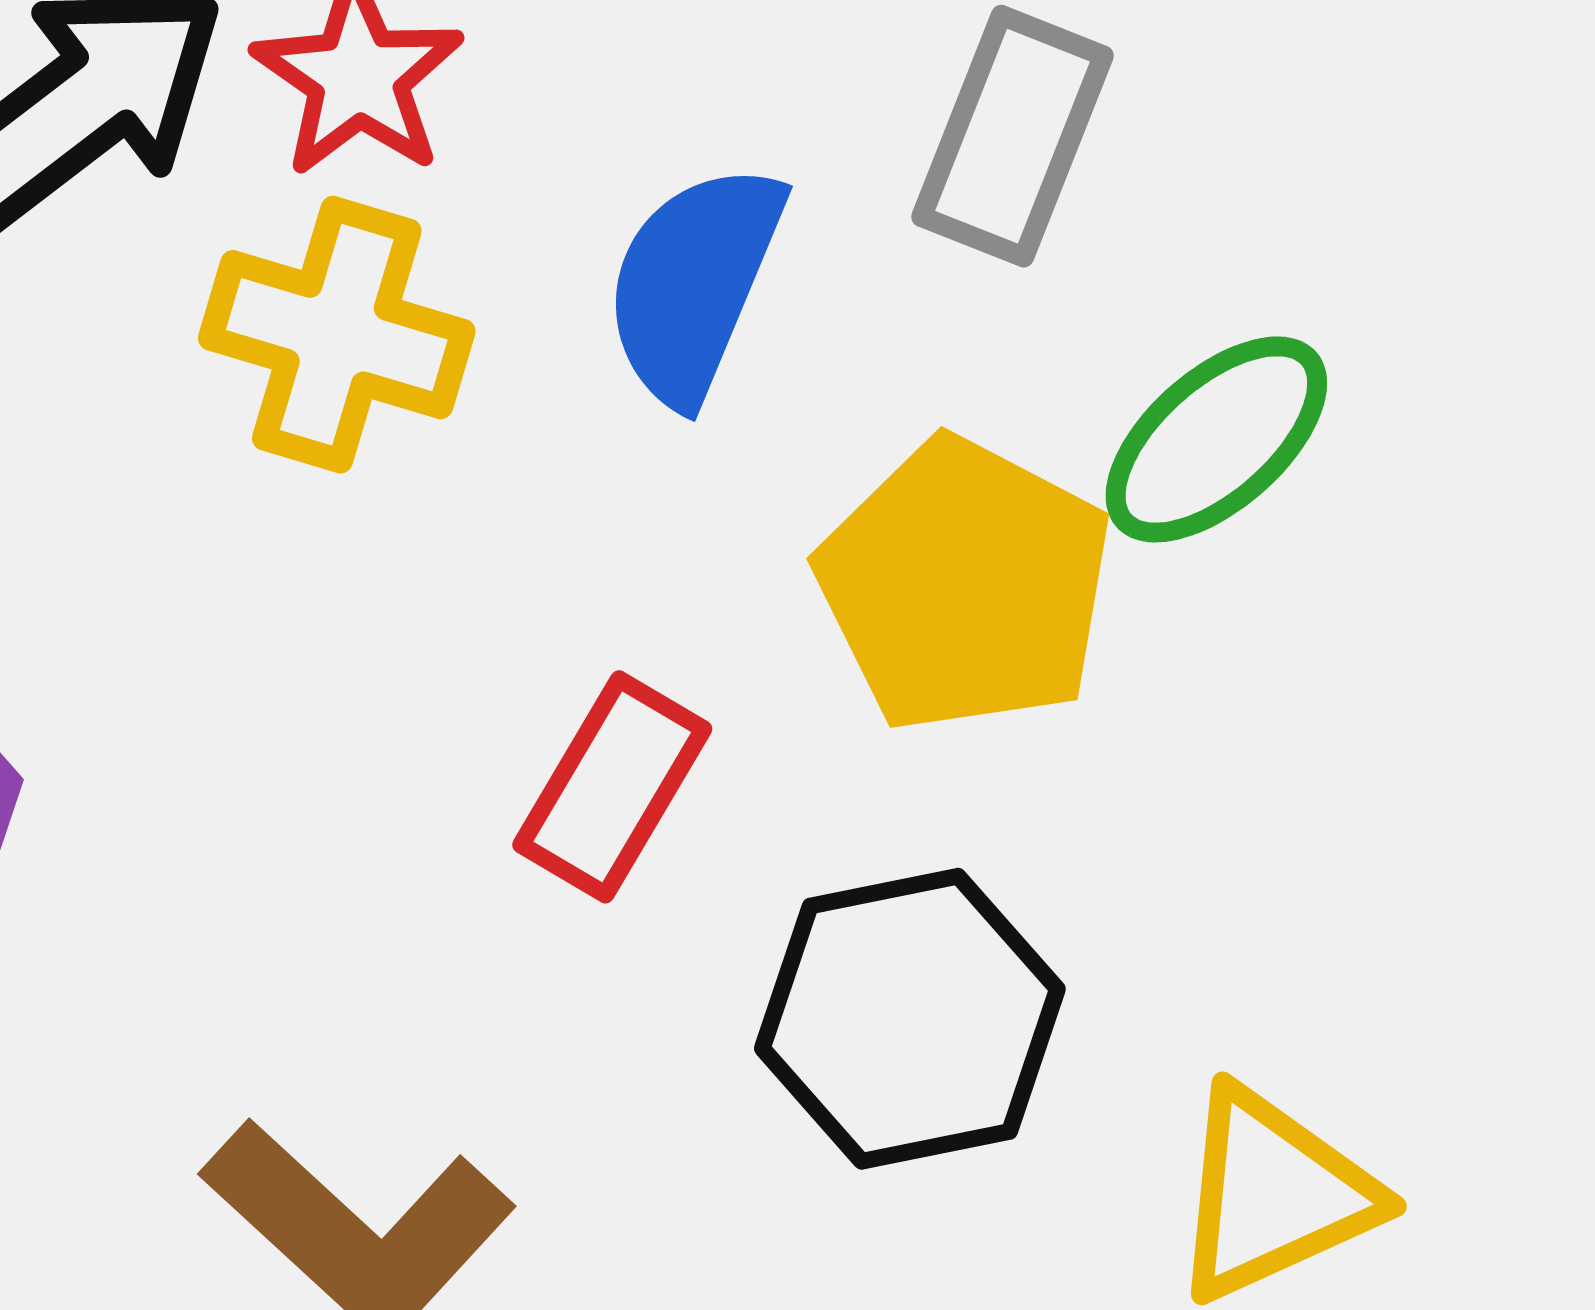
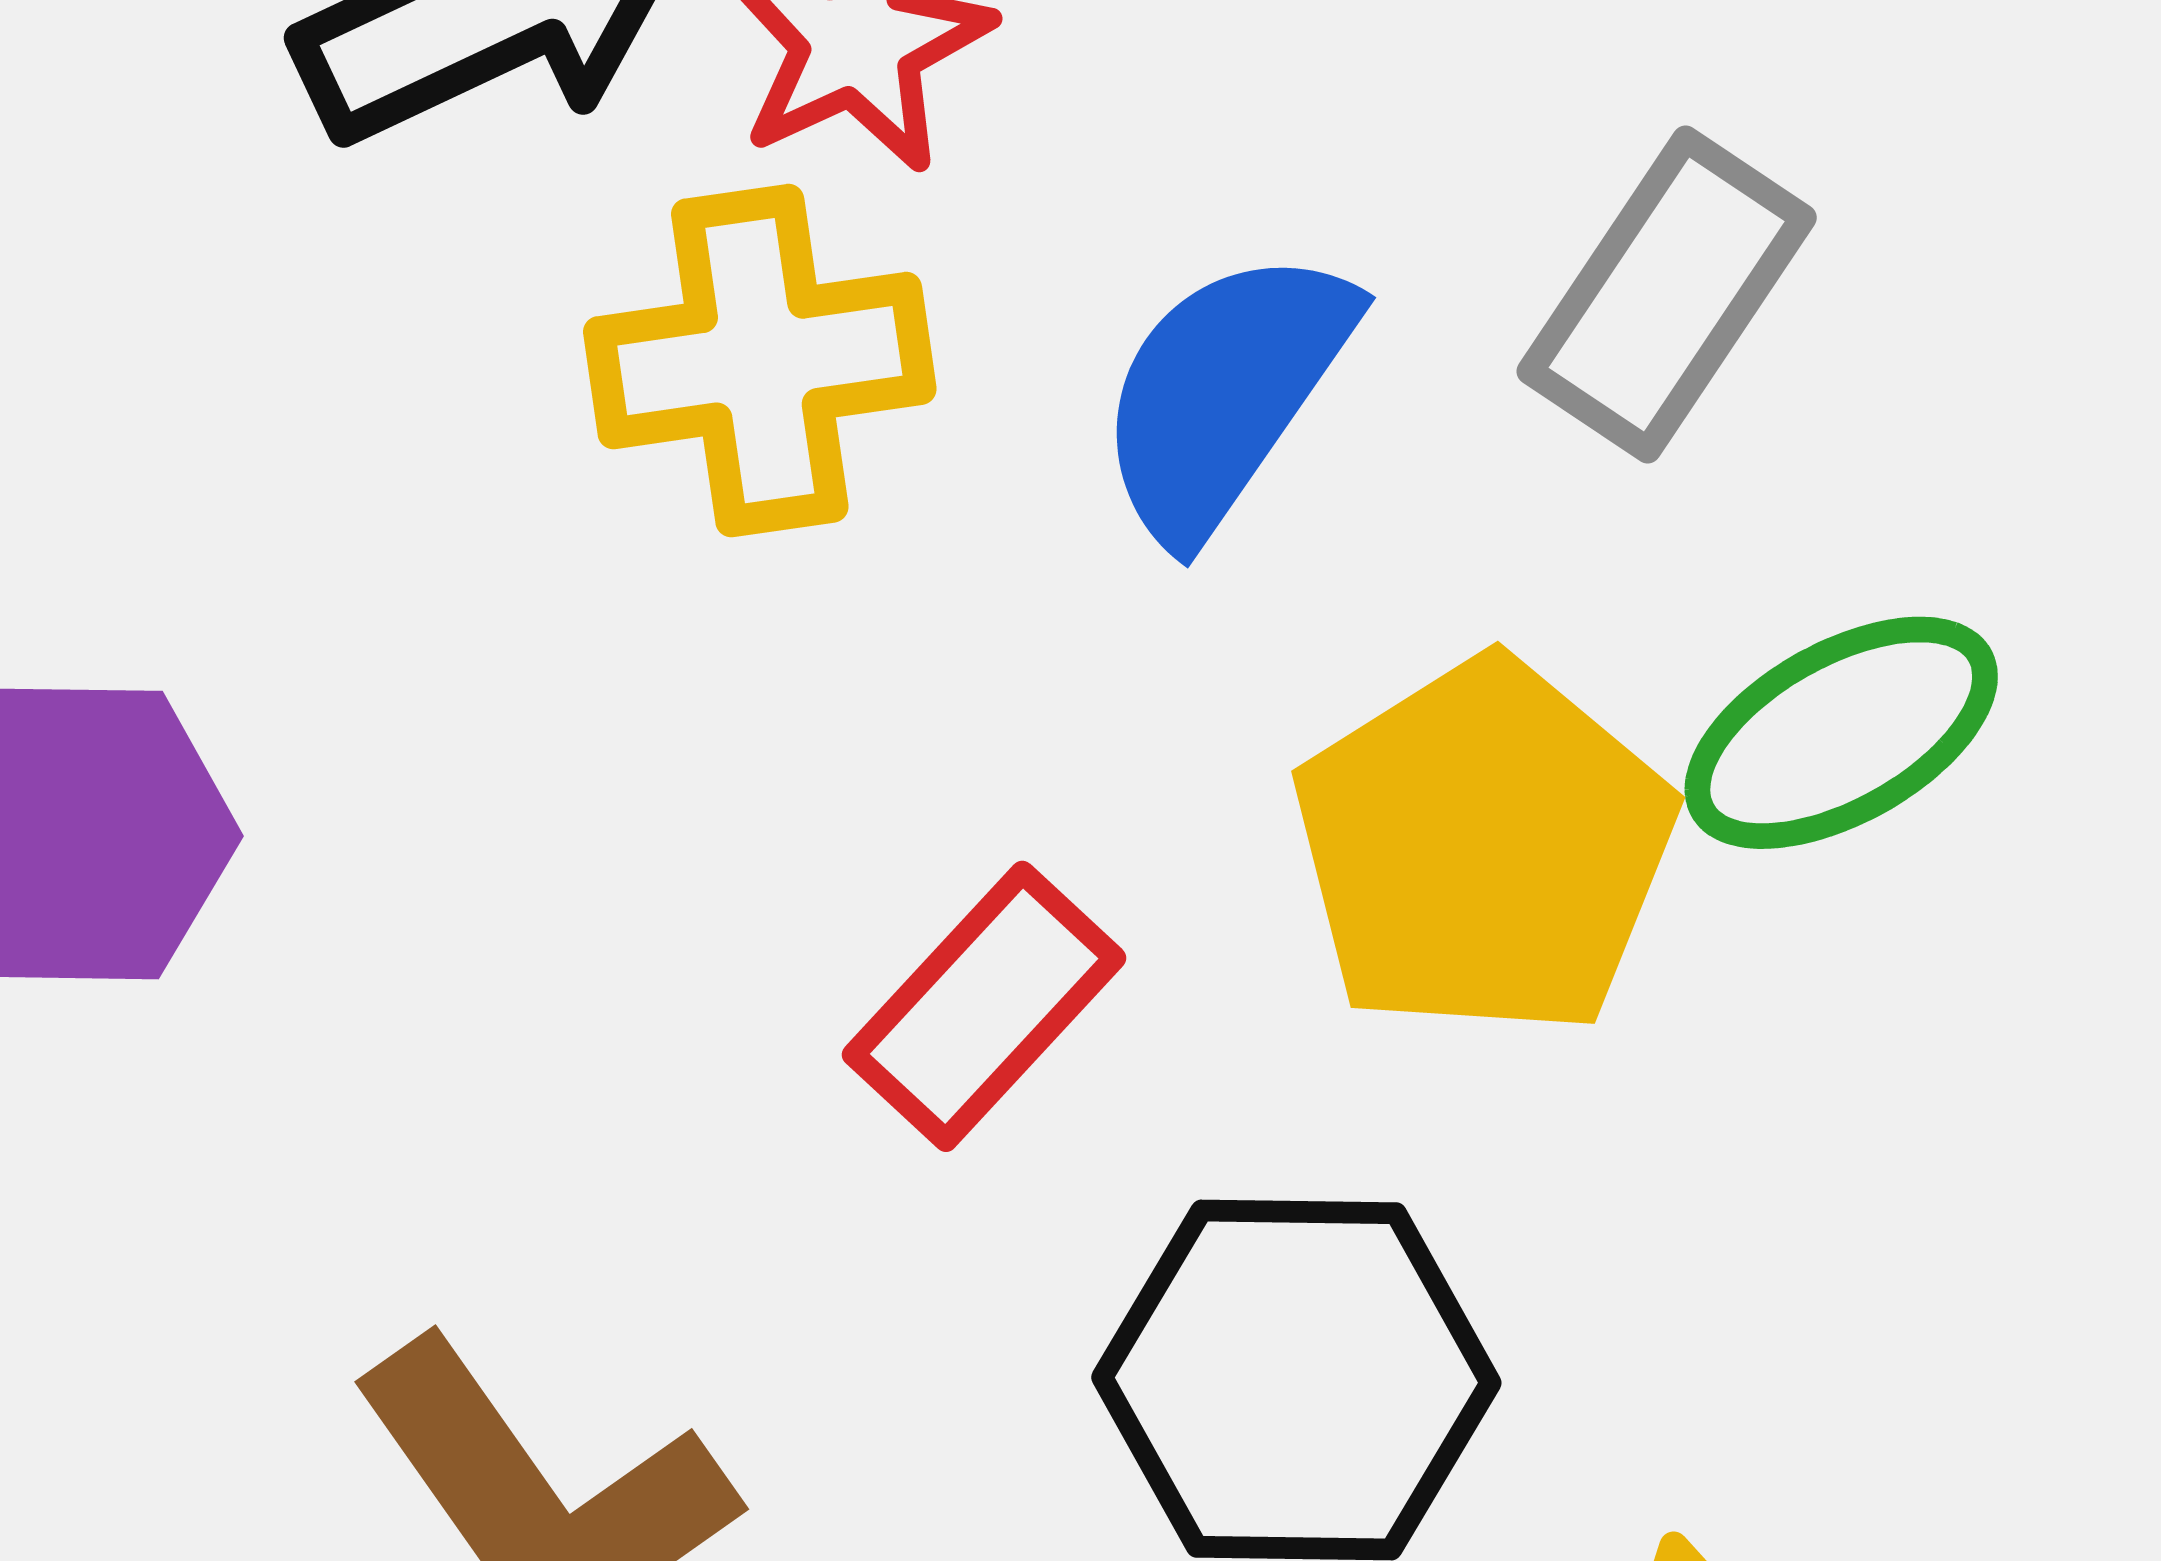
yellow cross: (337, 335) -> (760, 361), turned -37

